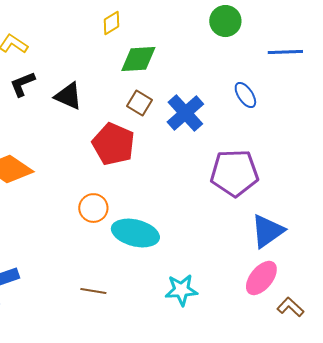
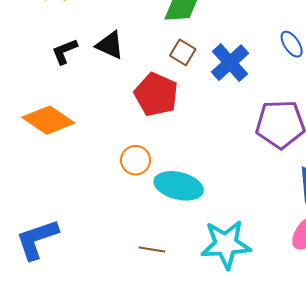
black L-shape: (22, 84) -> (65, 51), moved
cyan star: (181, 290) -> (226, 244), size x1.5
brown line: (93, 291) -> (152, 249), moved

